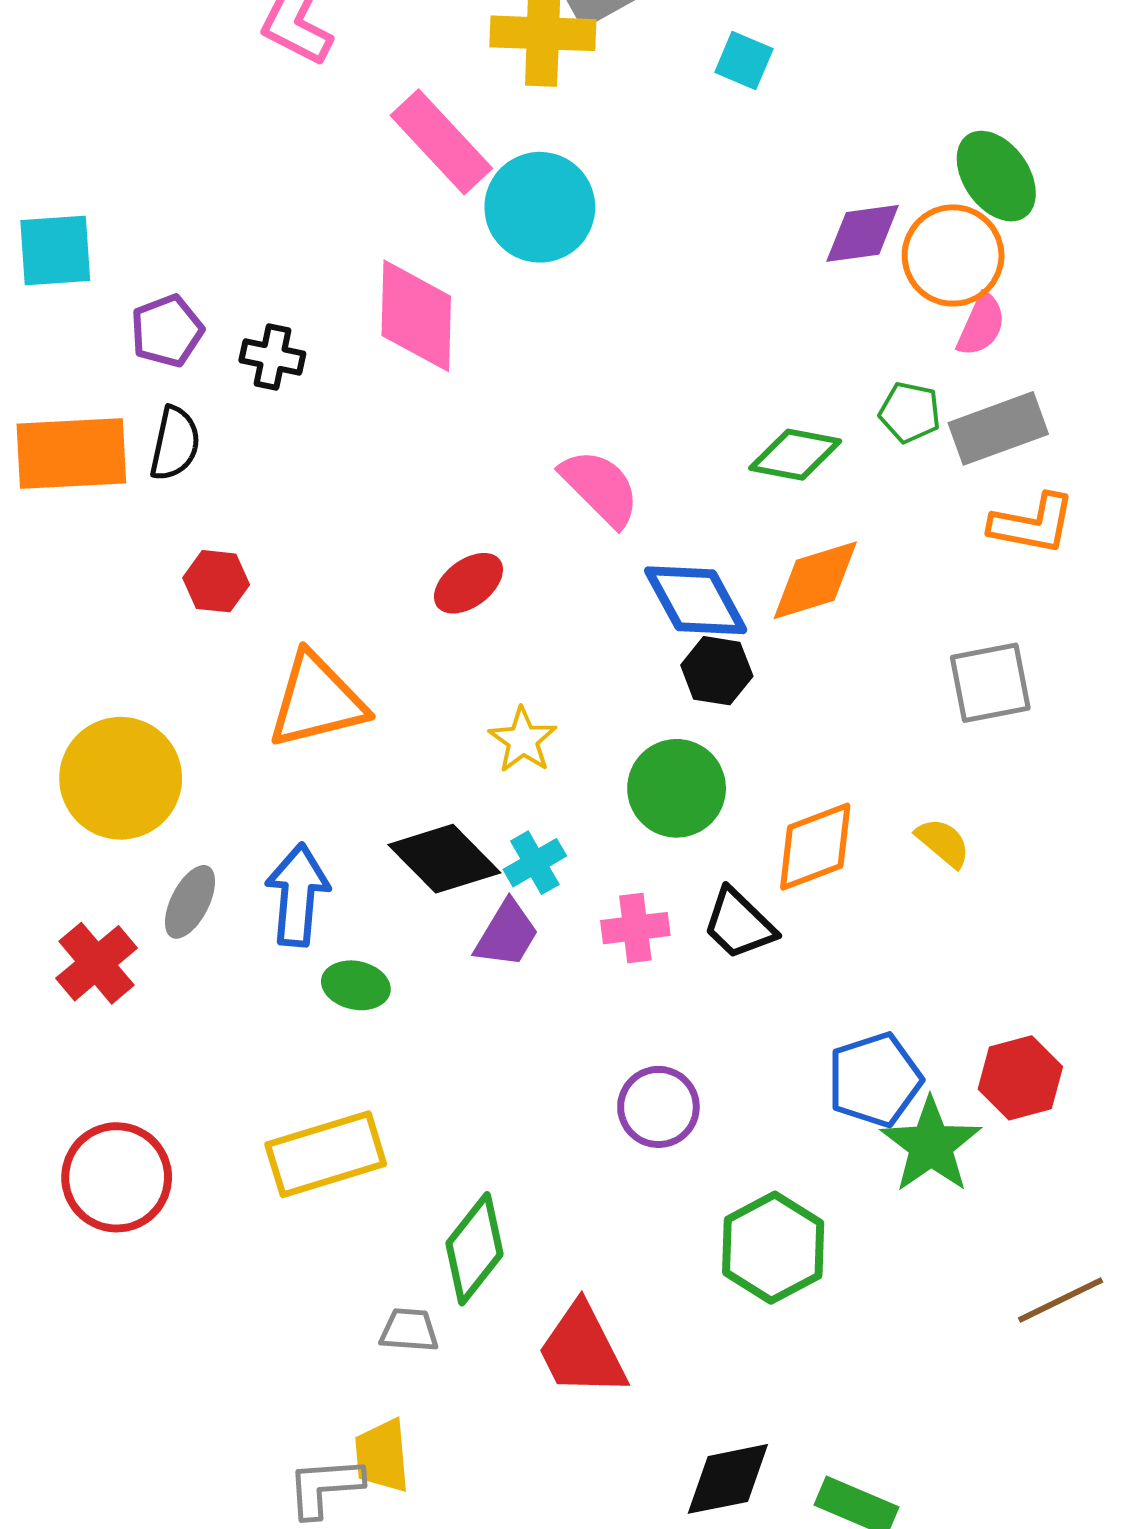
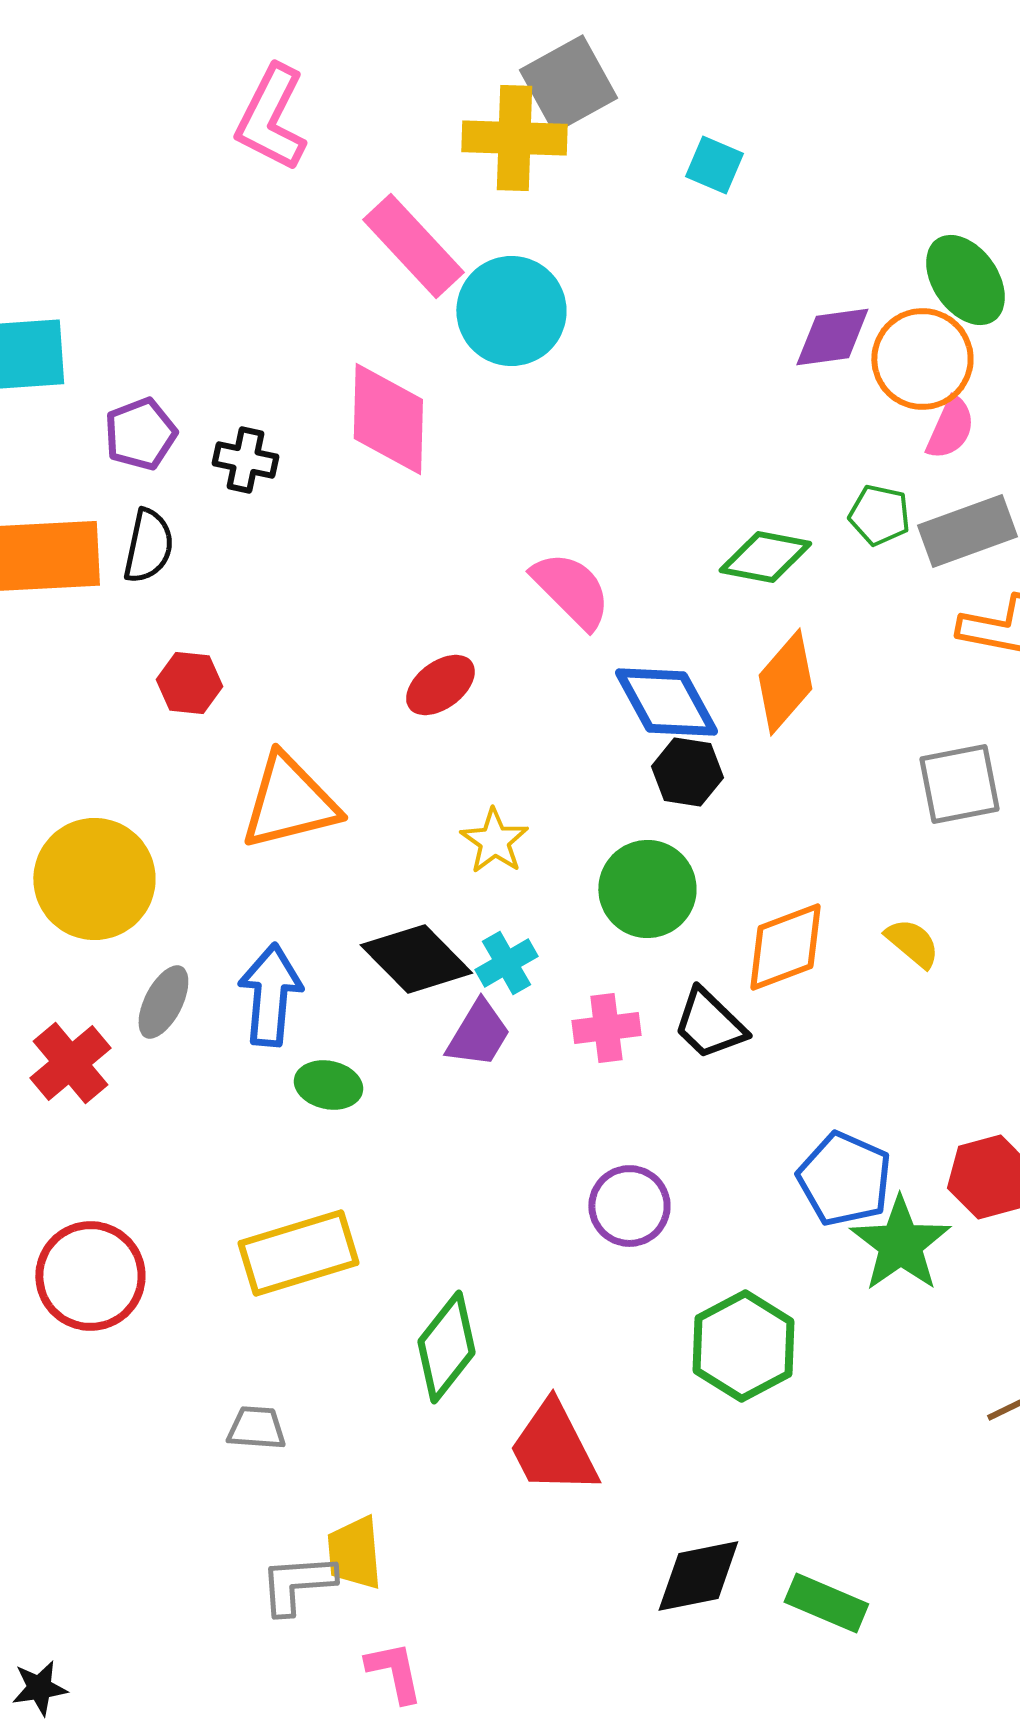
orange diamond: (815, 580) -> (785, 682), turned -32
blue pentagon: (875, 1080) -> (844, 1179), turned -30
gray trapezoid: (409, 1330) -> (256, 1428), moved

